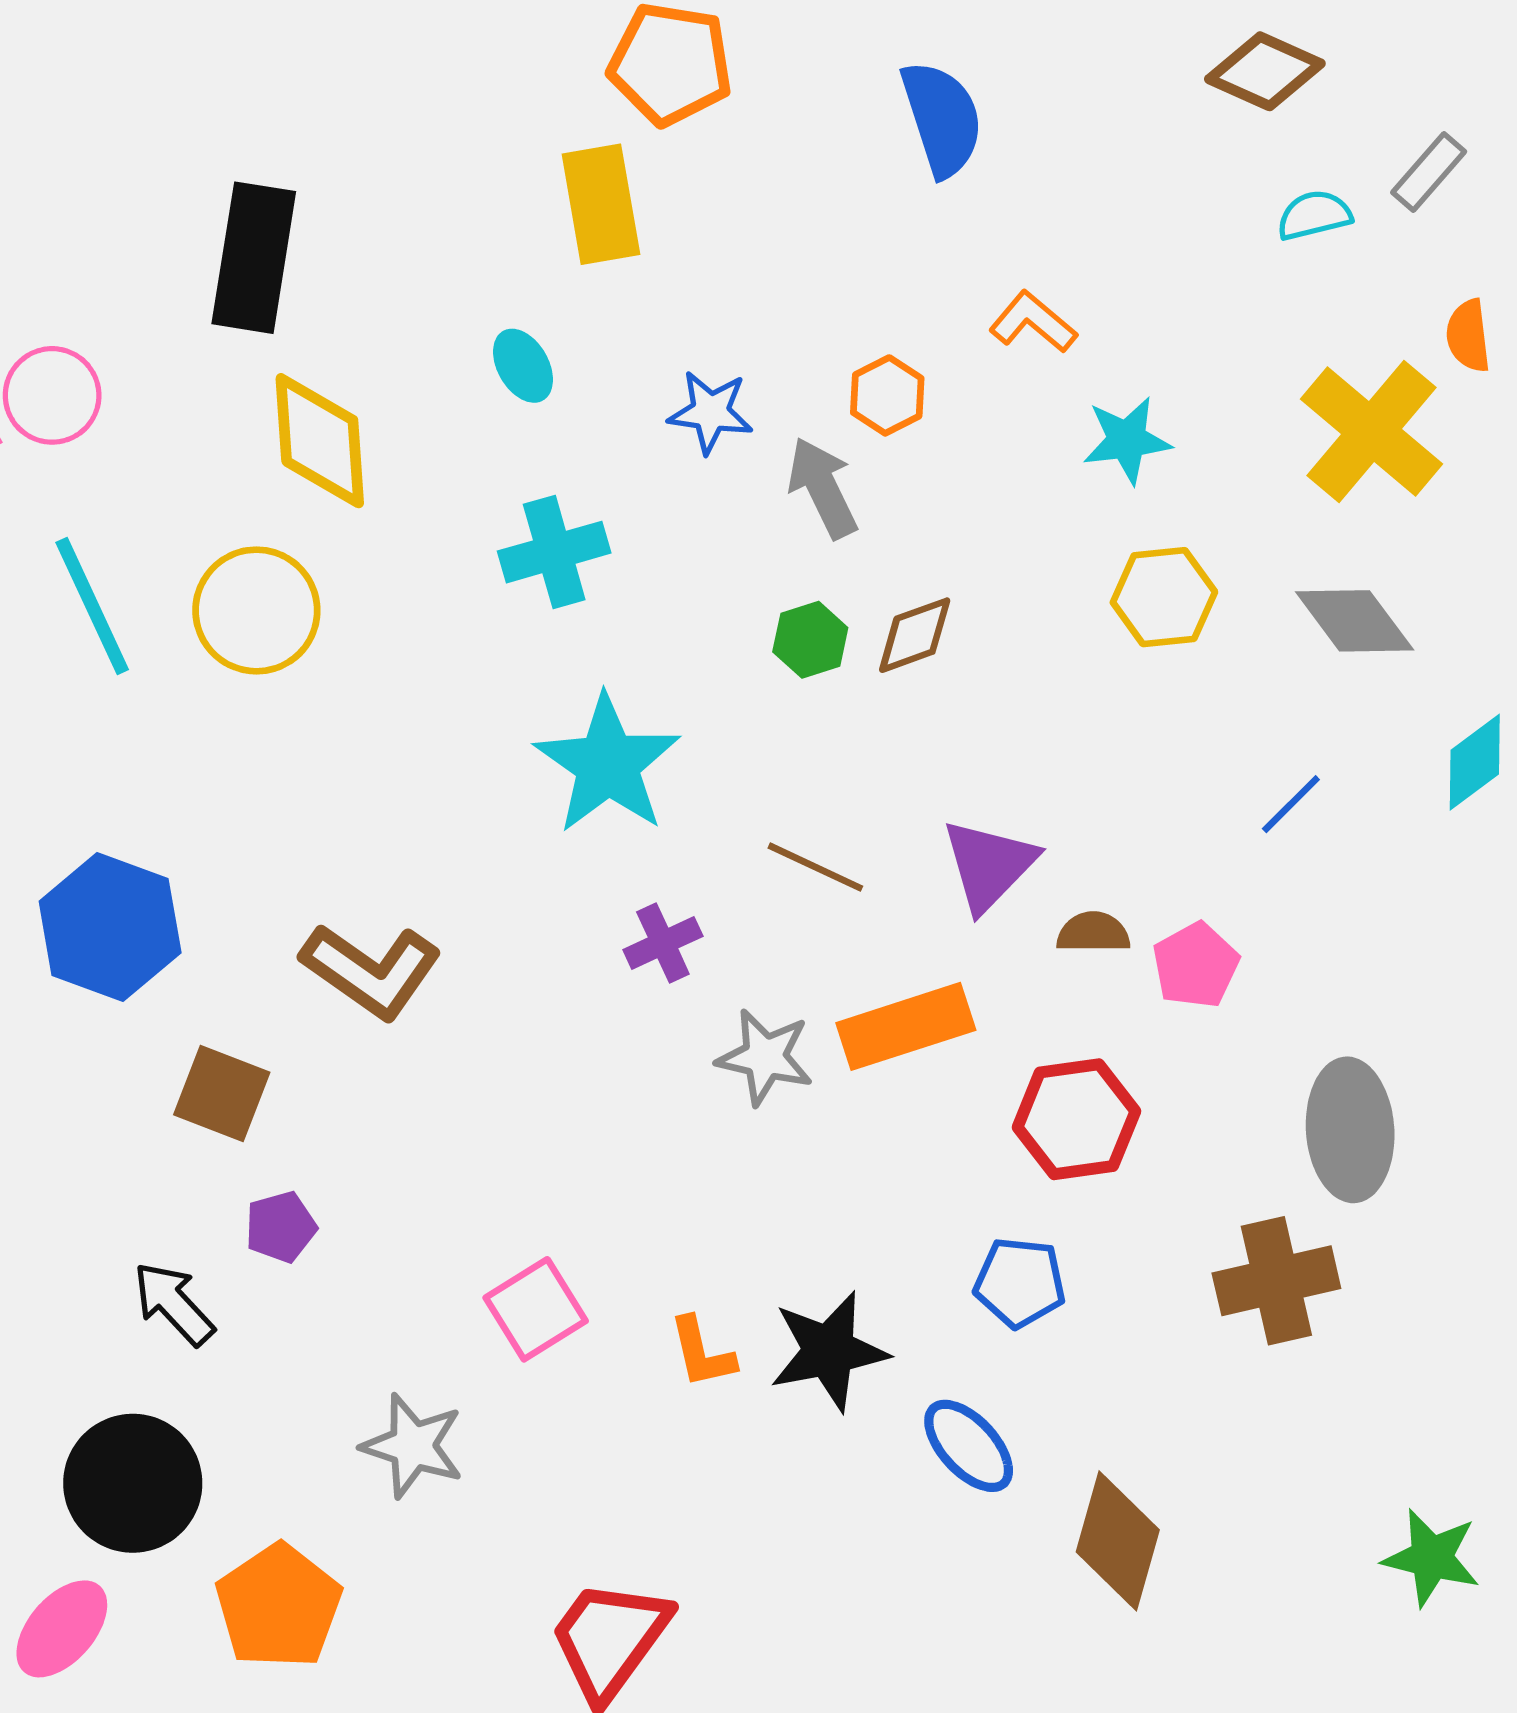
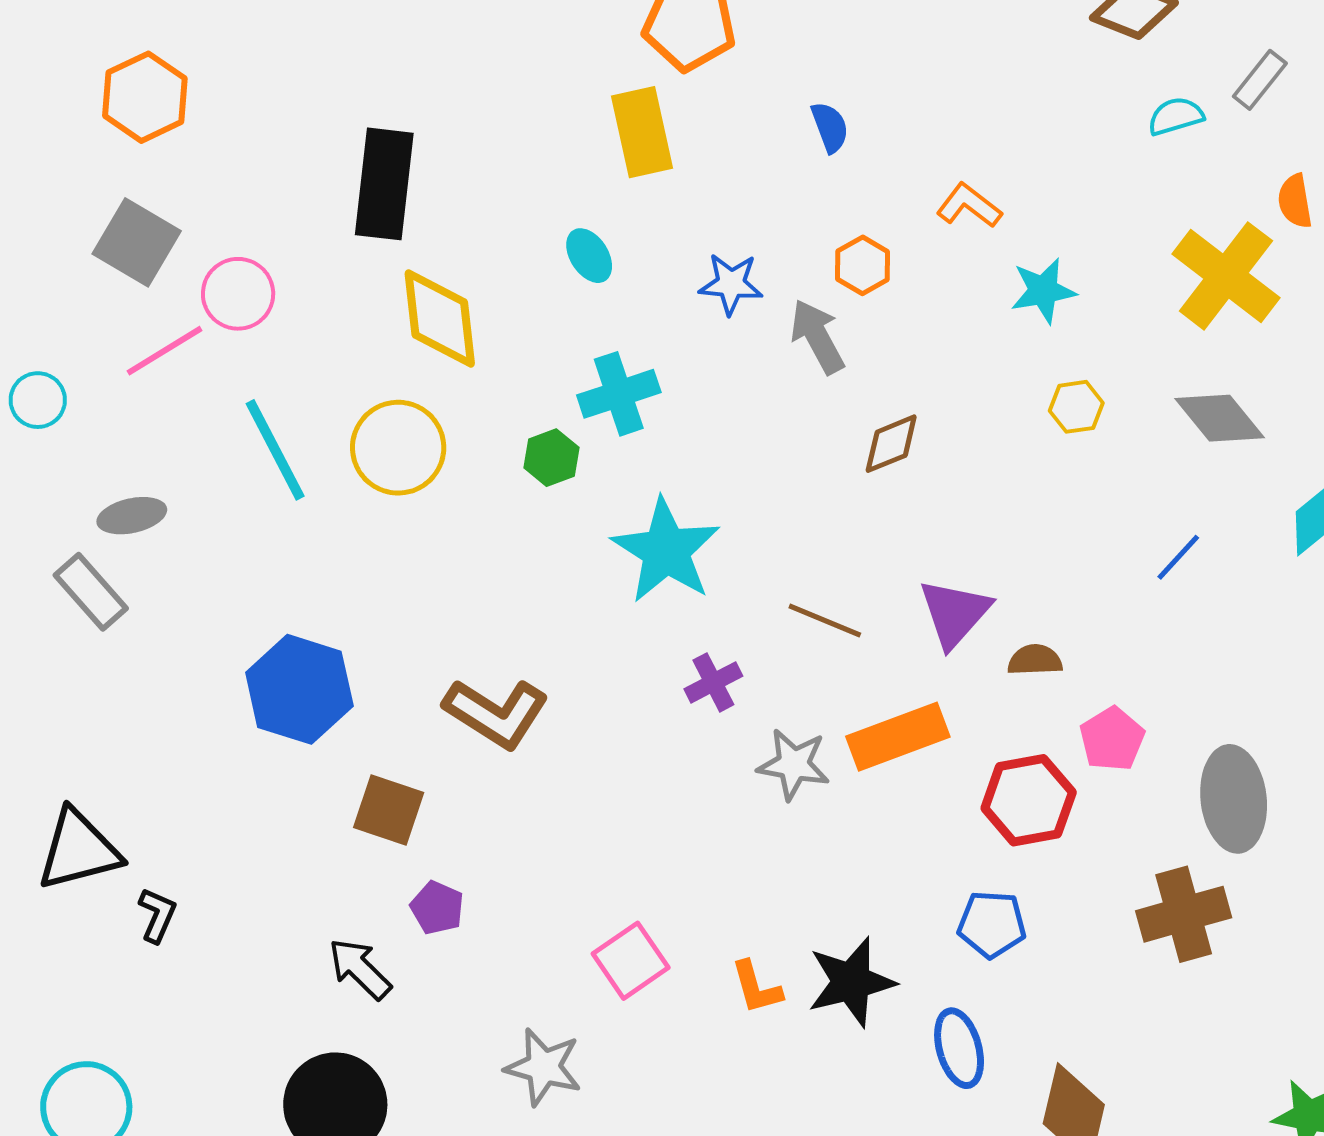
blue semicircle: (942, 119) -> (830, 127), moved, size x0.6
yellow hexagon: (1164, 597) -> (1076, 407), size x0.7
green hexagon: (810, 640) -> (551, 458), moved
pink pentagon: (1196, 965) -> (1112, 739), moved
purple pentagon: (281, 1227) -> (437, 908), turned -30
blue ellipse: (969, 1446) -> (959, 1048), turned 30

